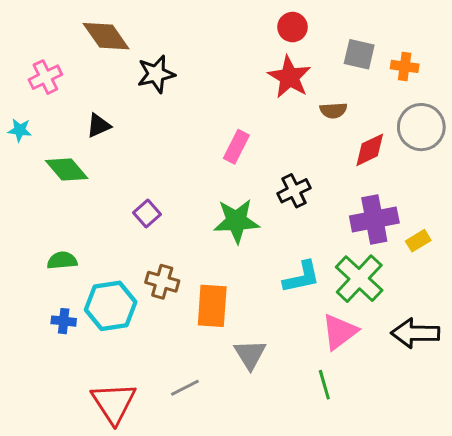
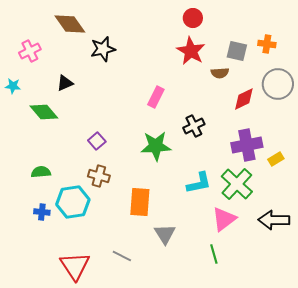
gray square: (359, 54) -> (237, 51), moved
brown cross: (162, 282) -> (99, 176), moved
gray line: (185, 388) -> (122, 256), turned 54

